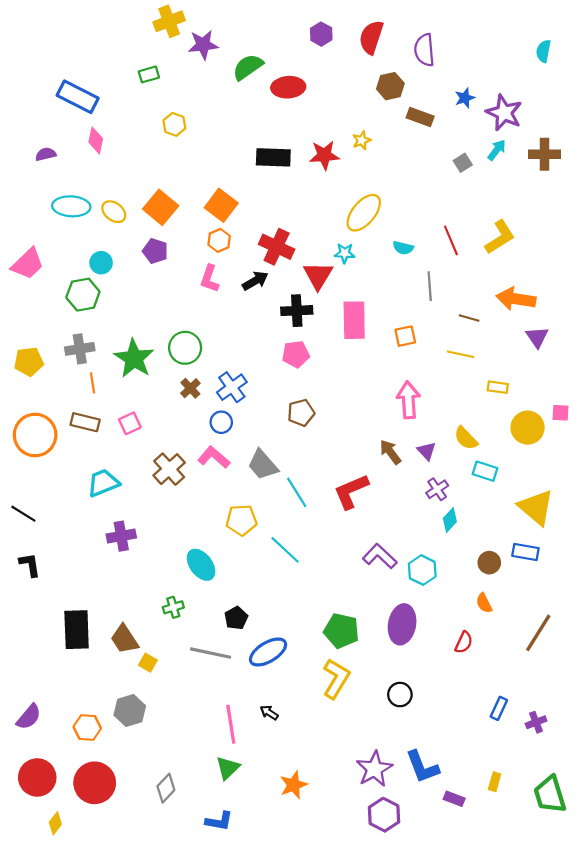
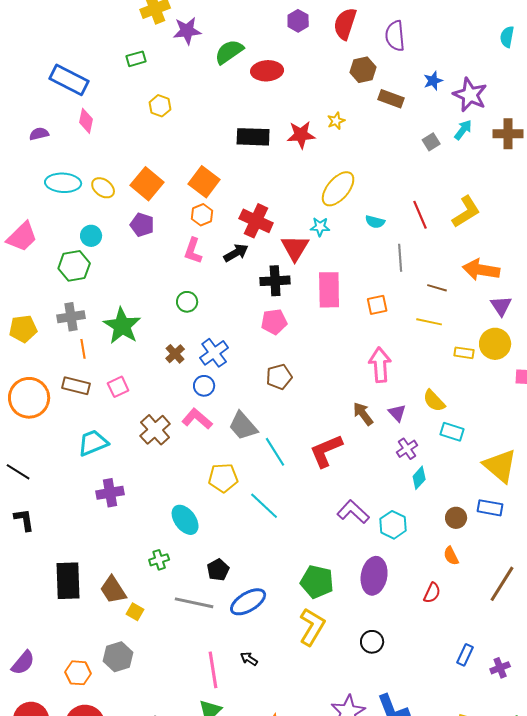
green circle: (185, 348) -> (187, 302), moved, size x0.7
yellow circle: (528, 428) -> (495, 344), moved

